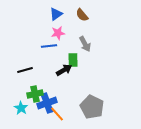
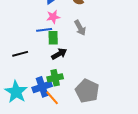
green rectangle: (73, 60) -> (53, 38), moved
green cross: (35, 94) -> (55, 78), moved
cyan star: (21, 108) -> (16, 92), size x1.6

